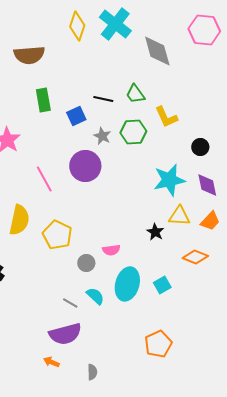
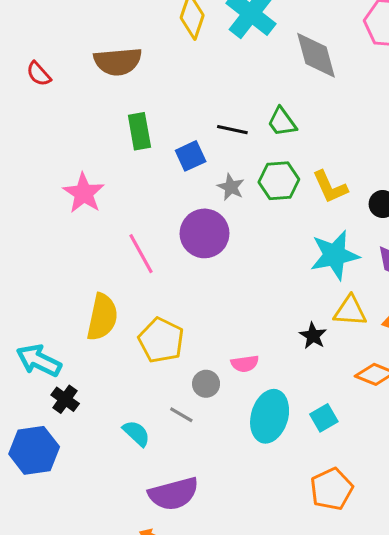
yellow L-shape: (166, 117) -> (330, 187), moved
cyan semicircle: (95, 296) -> (136, 433), moved
gray line: (70, 303) -> (181, 415), moved
orange pentagon: (158, 344) -> (332, 489), moved

